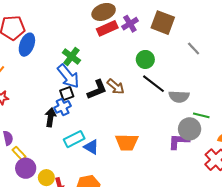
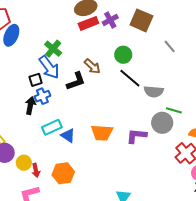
brown arrow: (116, 87) -> (92, 66), moved
black square: (67, 93) -> (36, 80), moved
purple L-shape: (179, 141) -> (136, 136), moved

